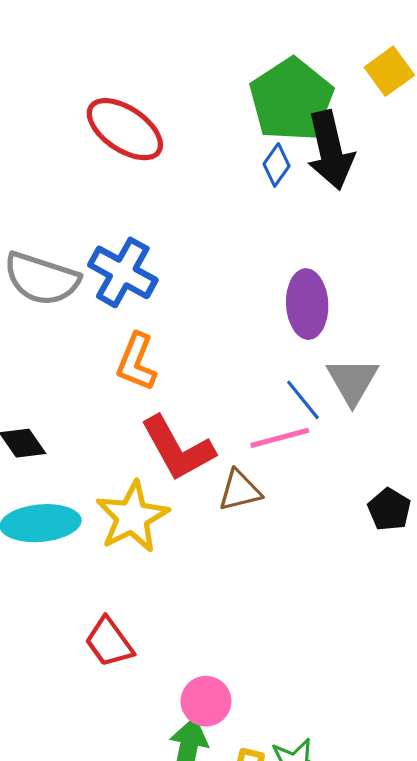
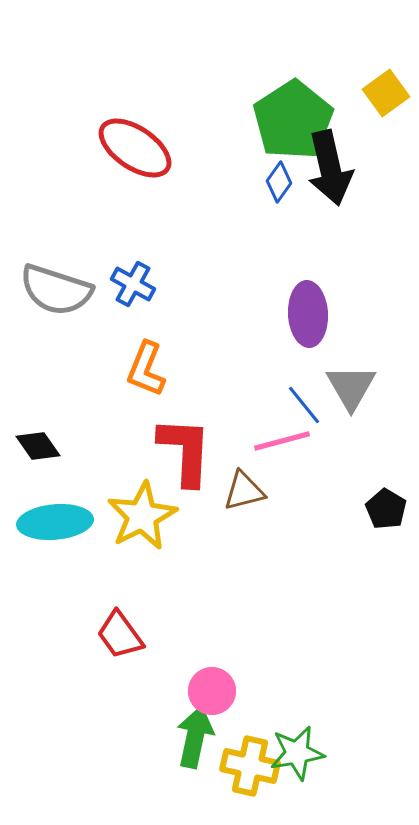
blue cross: (123, 272) -> (133, 284), size x0.7
red L-shape: (178, 448) -> (185, 451), turned -148

